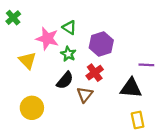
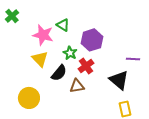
green star: (68, 54) -> (70, 53), moved
yellow triangle: (28, 61) -> (40, 59), moved
black triangle: (131, 88) -> (119, 80), turned 35
brown triangle: (85, 95) -> (77, 86), turned 42

